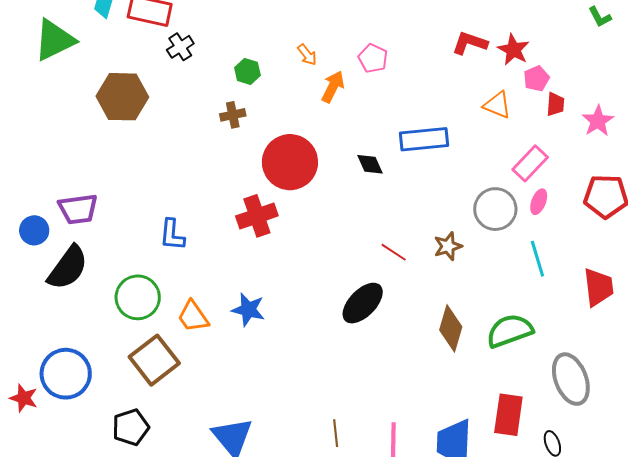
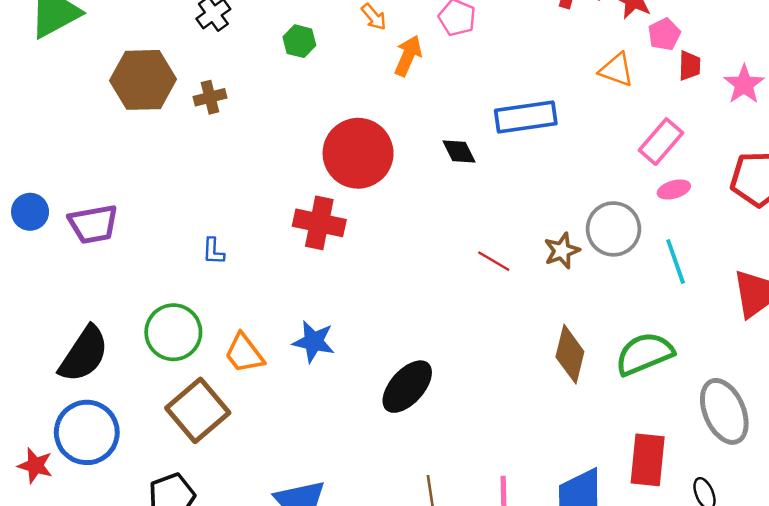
brown cross: (233, 115) -> (210, 97), moved
pink ellipse: (539, 202) -> (674, 189), turned 55
gray circle: (495, 209) -> (613, 229), moved
red cross: (257, 216) -> (319, 223), turned 33
blue circle: (34, 230) -> (30, 212), moved
blue L-shape: (172, 235) -> (213, 251), size x0.7
black semicircle: (68, 268) -> (84, 354), moved
black ellipse: (363, 303) -> (407, 387), moved

